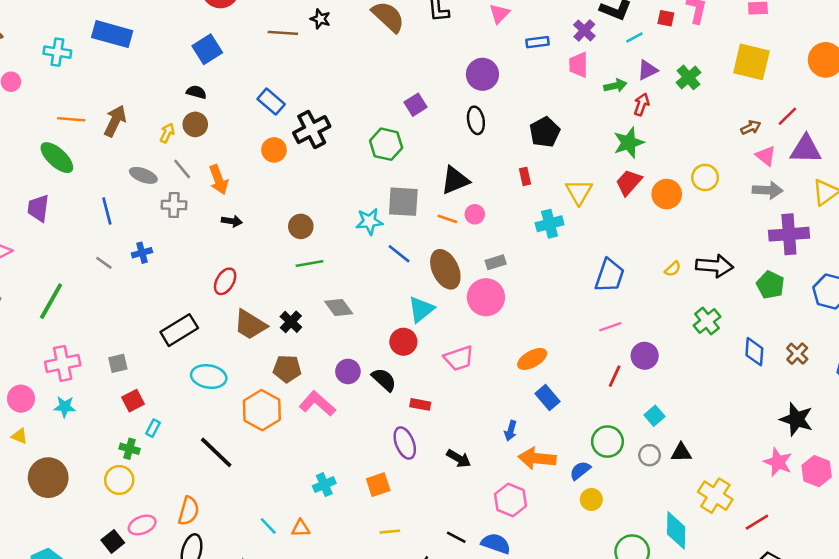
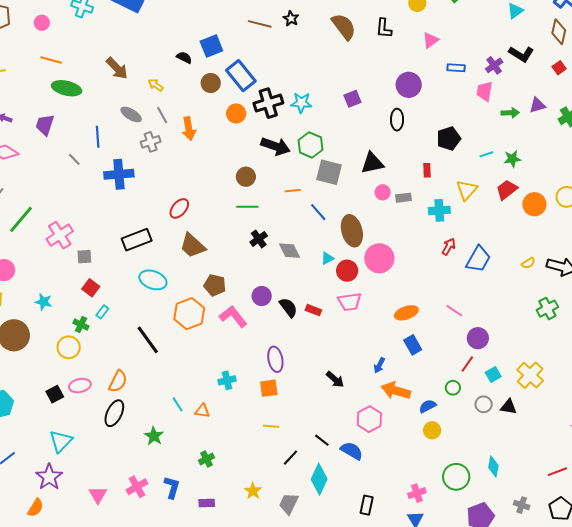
red square: (666, 18) -> (559, 68), turned 32
cyan line: (634, 38) -> (486, 154), moved
blue square: (207, 49) -> (211, 46), moved
blue rectangle: (271, 102) -> (241, 76), size x1.4
red arrow: (642, 104) -> (449, 247), moved
orange line: (71, 119) -> (51, 60), moved
brown arrow: (115, 121) -> (117, 68), turned 100
brown circle: (195, 124) -> (211, 83), moved
yellow arrow: (167, 133) -> (156, 85), turned -91
green star: (629, 143) -> (512, 159), size x0.7
green hexagon: (386, 144) -> (311, 145), moved
green ellipse: (57, 158) -> (67, 88), turned -40
gray cross: (174, 205) -> (151, 142), turned -30
orange line: (447, 219) -> (293, 191), moved, turned -35
black arrow: (232, 221) -> (275, 146), moved, size x1.8
cyan star: (369, 221) -> (301, 103), moved
blue cross: (142, 253) -> (119, 174), size x1.8
gray rectangle: (496, 262) -> (404, 198), moved
gray line: (104, 263) -> (74, 159), moved
green line: (51, 301) -> (21, 219), moved
gray diamond: (339, 307) -> (289, 251), moved
cyan triangle: (421, 309) -> (327, 258), size x0.6
black cross: (291, 322) -> (259, 239), moved
pink line: (610, 327) -> (454, 311), moved, turned 42
red circle: (403, 342) -> (347, 271), moved
purple circle: (645, 356) -> (478, 338), moved
pink cross: (63, 363) -> (60, 235), moved, turned -32
red line: (615, 376) -> (467, 364), moved
red square: (133, 401) -> (91, 288), turned -36
red rectangle: (420, 404) -> (313, 310), moved
cyan star: (65, 407) -> (43, 302), moved
green circle: (607, 442) -> (453, 388), size x0.6
purple ellipse: (405, 443) -> (275, 359), moved
yellow cross: (715, 496) -> (530, 375), moved
cyan diamond: (676, 530) -> (493, 466), size x0.7

